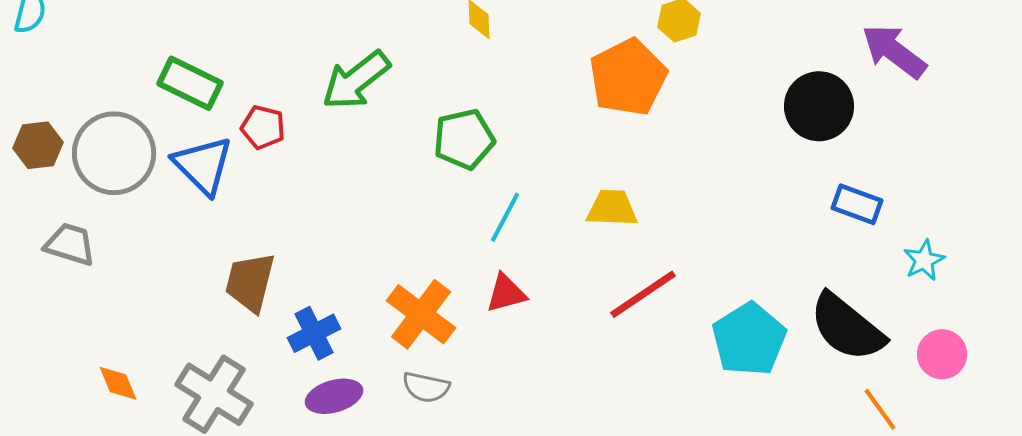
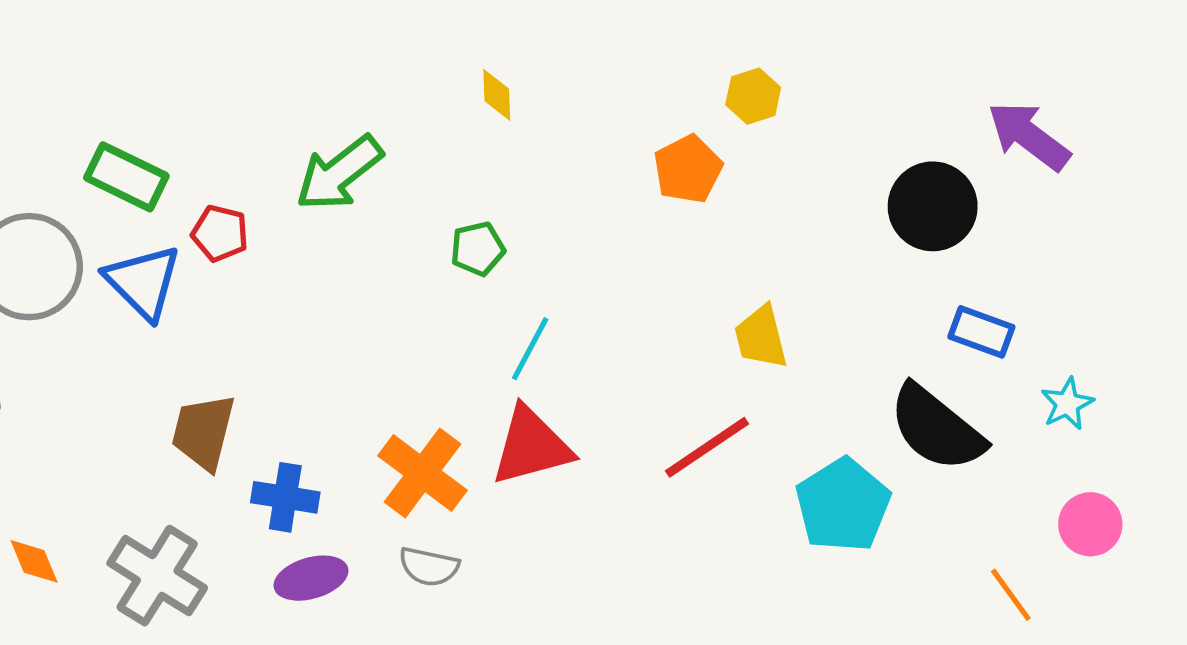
orange pentagon: (628, 77) -> (688, 169), size x0.7
green pentagon: (464, 139) -> (478, 249), size x0.7
yellow trapezoid: (612, 208) -> (761, 337), moved, turned -106
red triangle: (506, 293) -> (531, 446), size x1.6
black semicircle: (847, 327) -> (936, 428), moved
blue cross: (314, 333) -> (285, 497), turned 36

